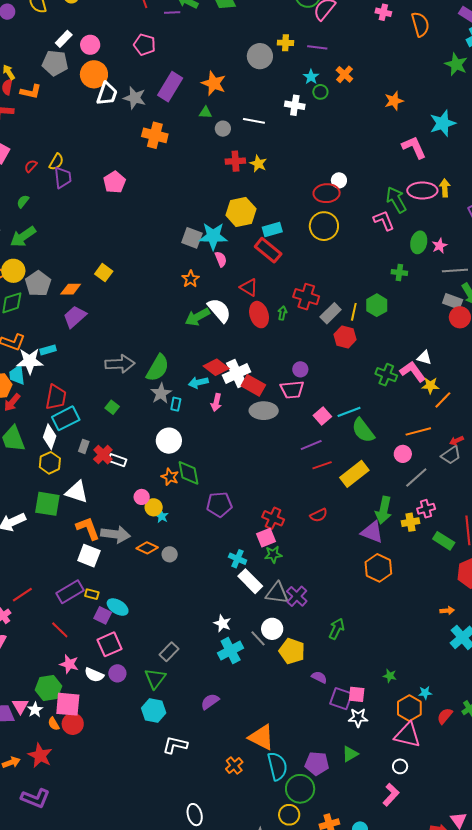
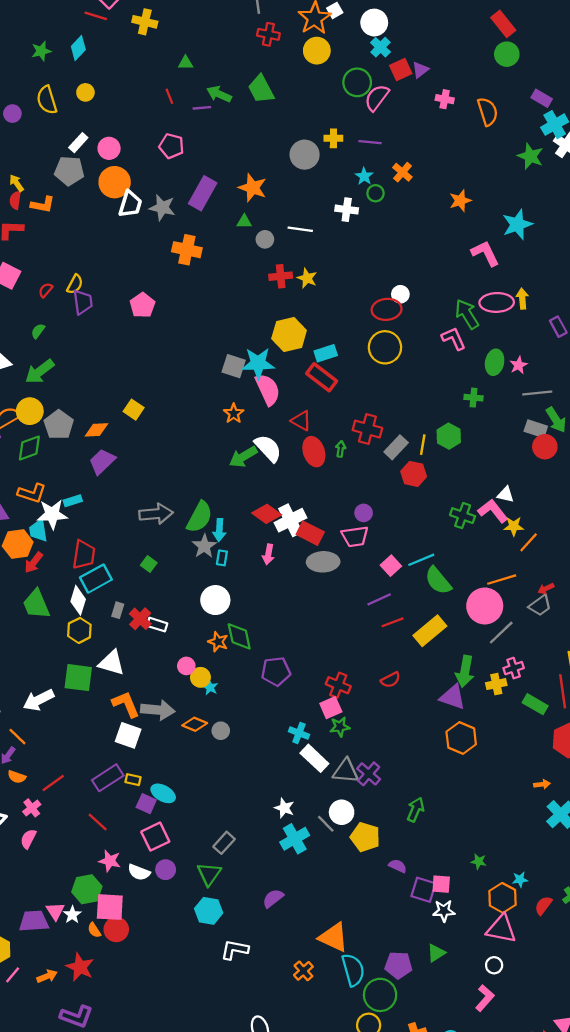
pink semicircle: (221, 259) -> (268, 389), size x1.8
cyan arrow: (198, 382) -> (219, 530), moved, turned -72
pink circle: (403, 454) -> (485, 606), size x1.8

